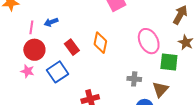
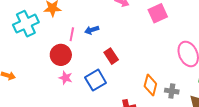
orange diamond: (100, 43) -> (150, 85), moved
red circle: (34, 50) -> (61, 55), moved

